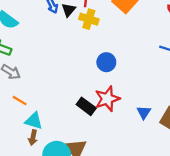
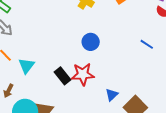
cyan triangle: (34, 121) -> (26, 66), moved, turned 36

